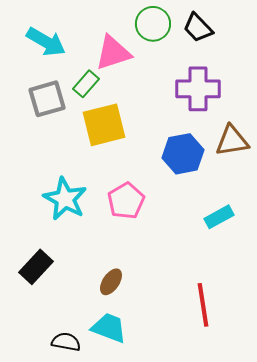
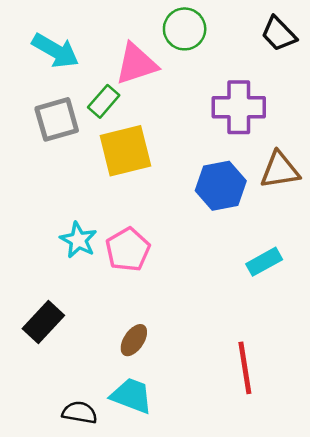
black trapezoid: (198, 28) -> (279, 34), moved
cyan star: (65, 199) -> (78, 240), size x0.7
pink pentagon: (126, 201) -> (128, 250), moved

